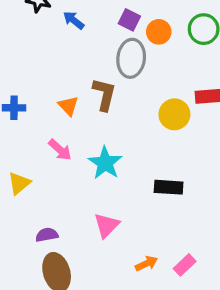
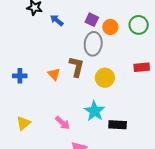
yellow circle: (174, 114) -> (105, 78), moved
pink arrow: (60, 150) -> (63, 123), moved
cyan star: (105, 163) -> (94, 111), moved

